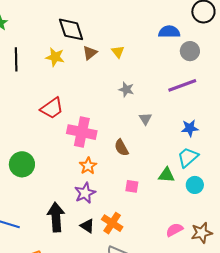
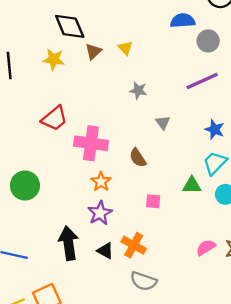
blue star: (190, 128) -> (215, 129), turned 30

